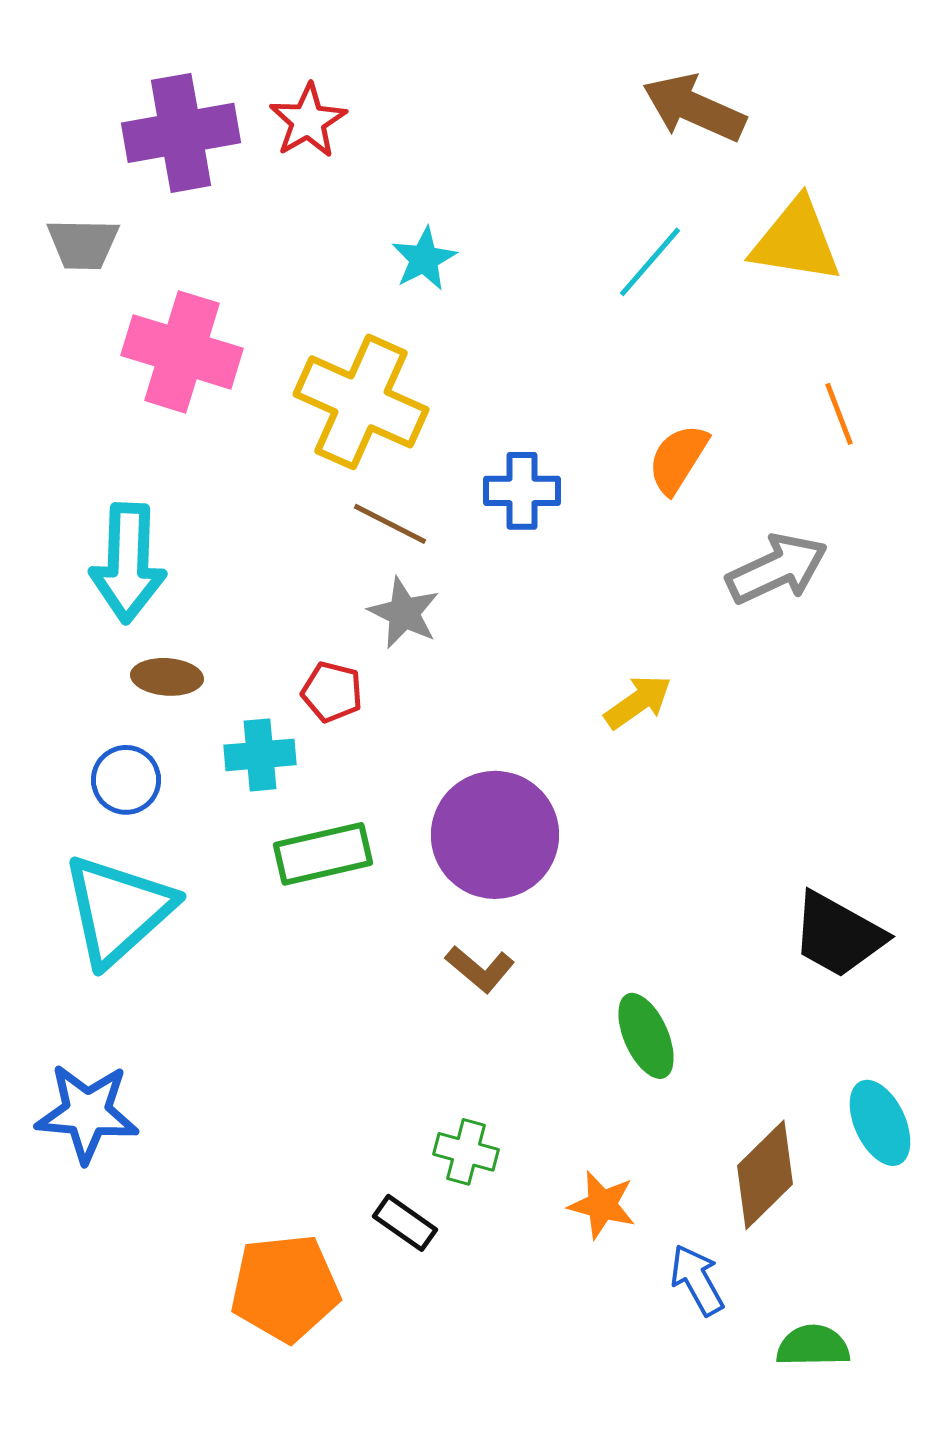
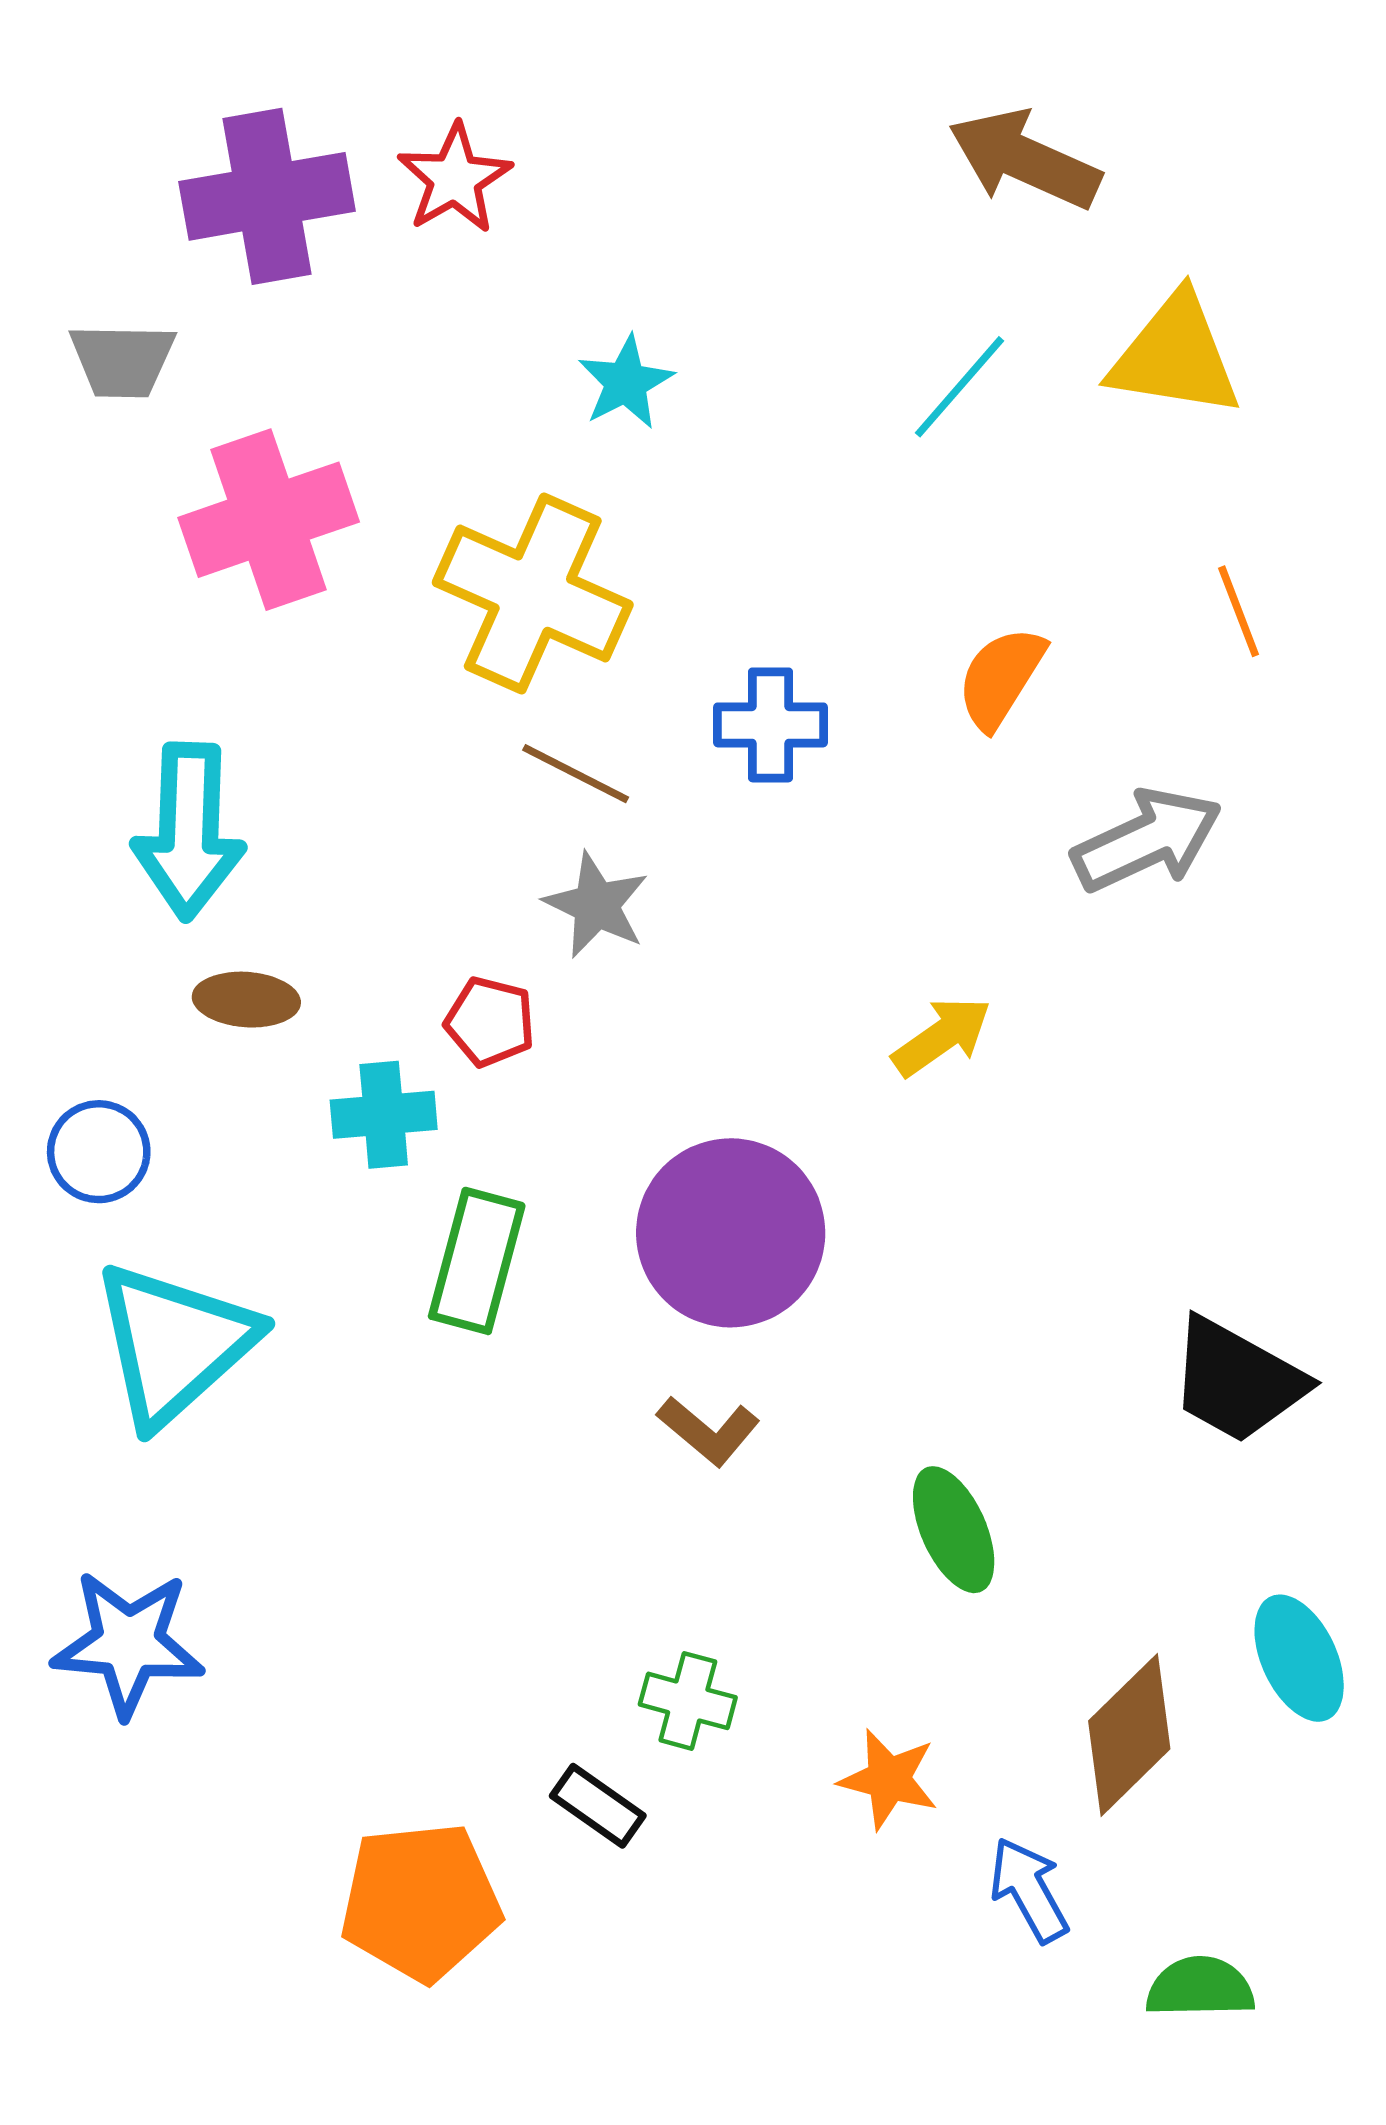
pink cross: (182, 352) -> (269, 520), turned -36
blue circle: (126, 780) -> (99, 1152), moved
green rectangle: (323, 854) -> (477, 1261), turned -62

